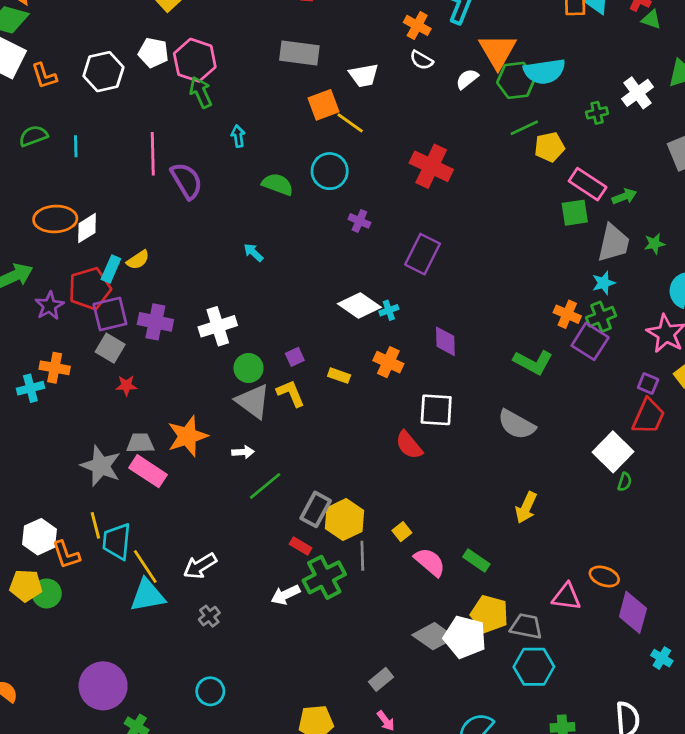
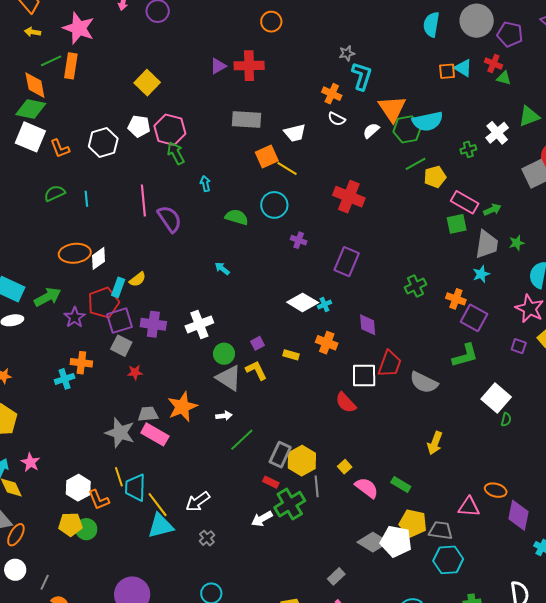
green cross: (601, 317) -> (416, 286), moved
green L-shape: (533, 362) -> (465, 355), moved, turned -40
red trapezoid: (648, 416) -> (390, 364), moved

